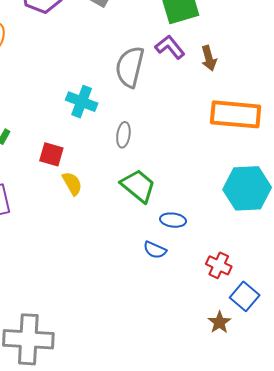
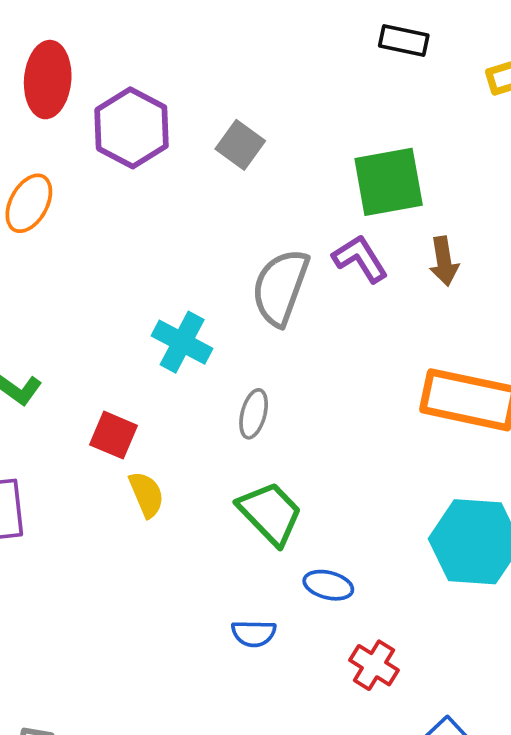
brown arrow: (209, 58) -> (444, 261), moved
blue semicircle: (155, 250) -> (254, 633), moved, turned -30
red cross: (219, 265) -> (374, 665), moved

